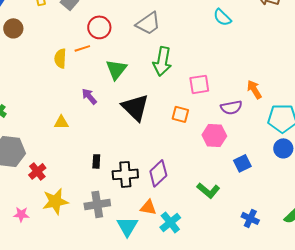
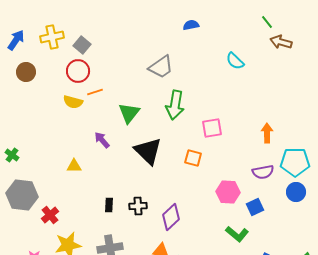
red circle: (99, 27) -> (78, 71), moved
yellow semicircle: (60, 58) -> (73, 102), turned -78
orange arrow: (254, 89) -> (267, 133), turned 30
purple semicircle: (231, 107) -> (263, 172), moved
pink hexagon: (214, 135) -> (228, 192), moved
black cross: (125, 174) -> (138, 206), moved, size x0.7
green L-shape: (208, 190) -> (237, 234), moved

